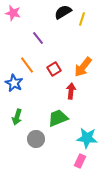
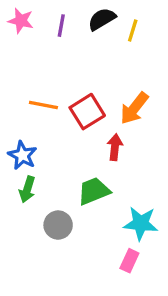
purple line: (38, 38) -> (61, 26), moved, turned 48
orange line: (27, 65) -> (43, 105), turned -42
red square: (54, 69) -> (87, 112), size x1.5
blue star: (14, 83) -> (22, 155), moved

